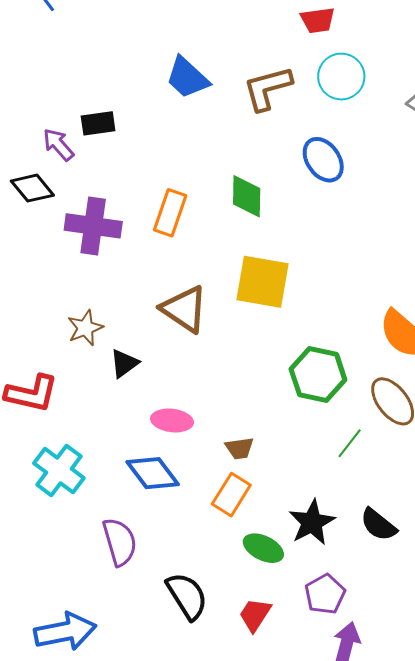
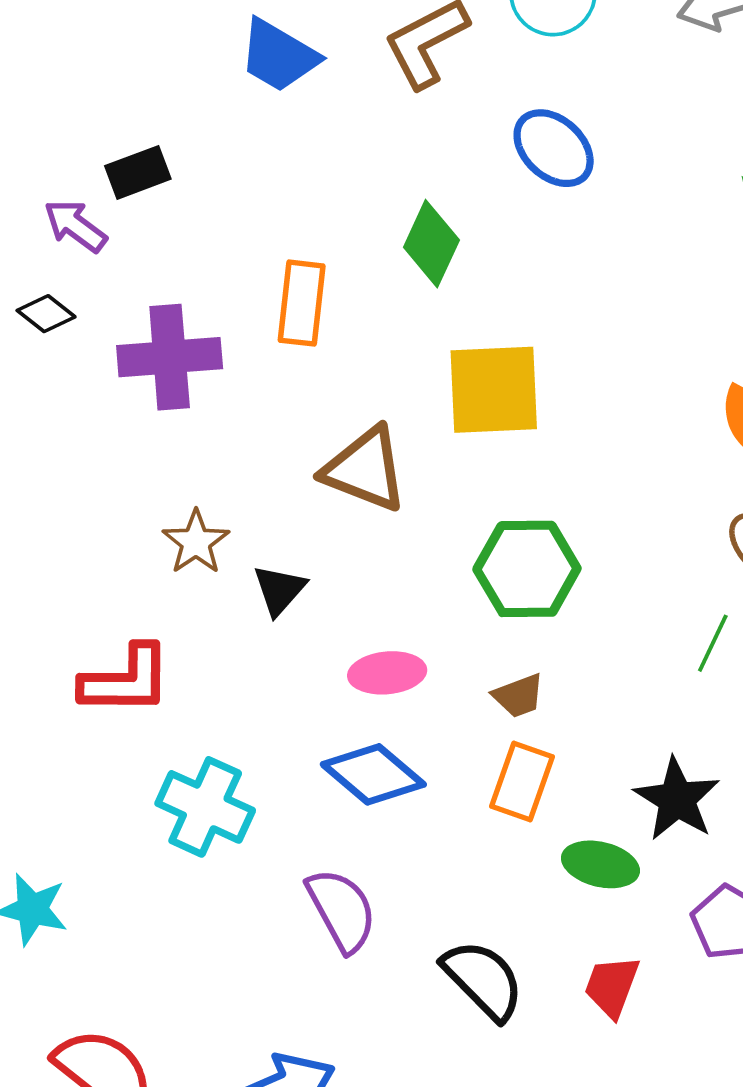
black diamond: (32, 188) -> (46, 314), size x0.7
green diamond: (247, 196) -> (431, 244), turned 36
green hexagon: (318, 374) -> (527, 569), moved

